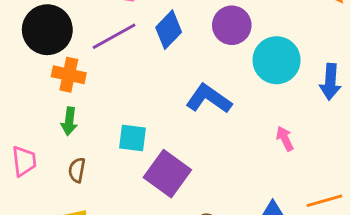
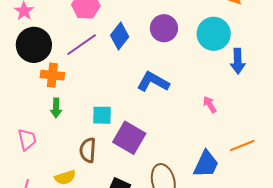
cyan circle: (277, 60) -> (214, 34), moved
brown semicircle: (77, 170) -> (88, 150), moved, size x1.4

